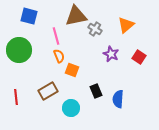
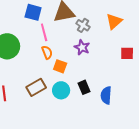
blue square: (29, 16) -> (33, 12), moved
purple star: (111, 54) -> (82, 47), moved
red square: (139, 57) -> (127, 53), turned -32
cyan circle: (71, 108) -> (61, 90), moved

